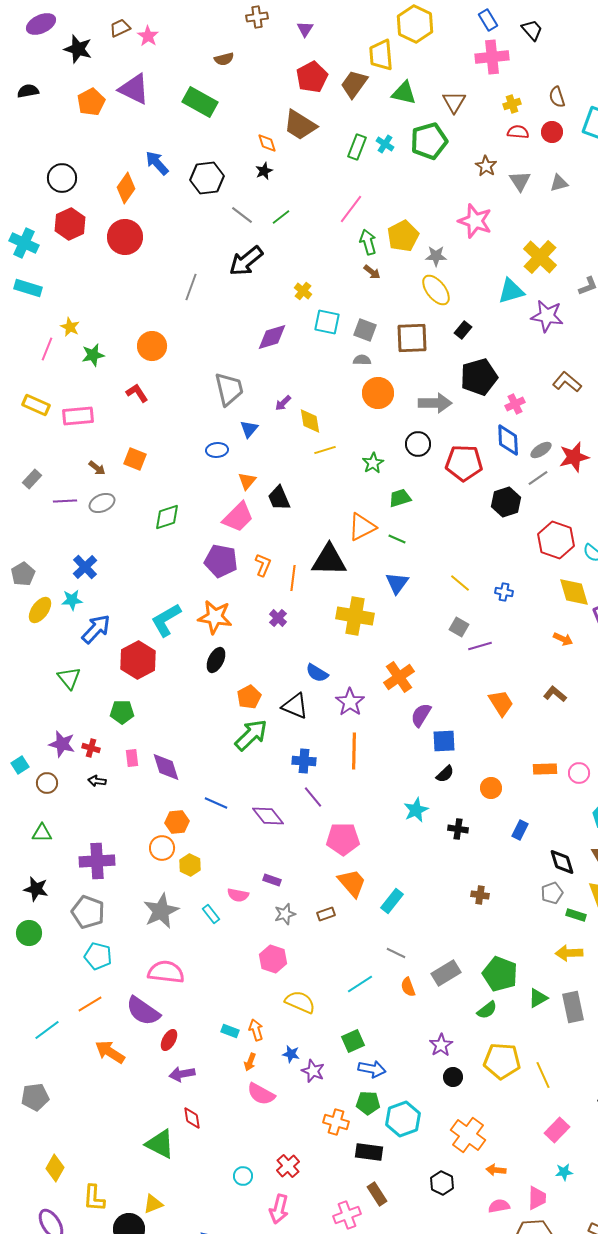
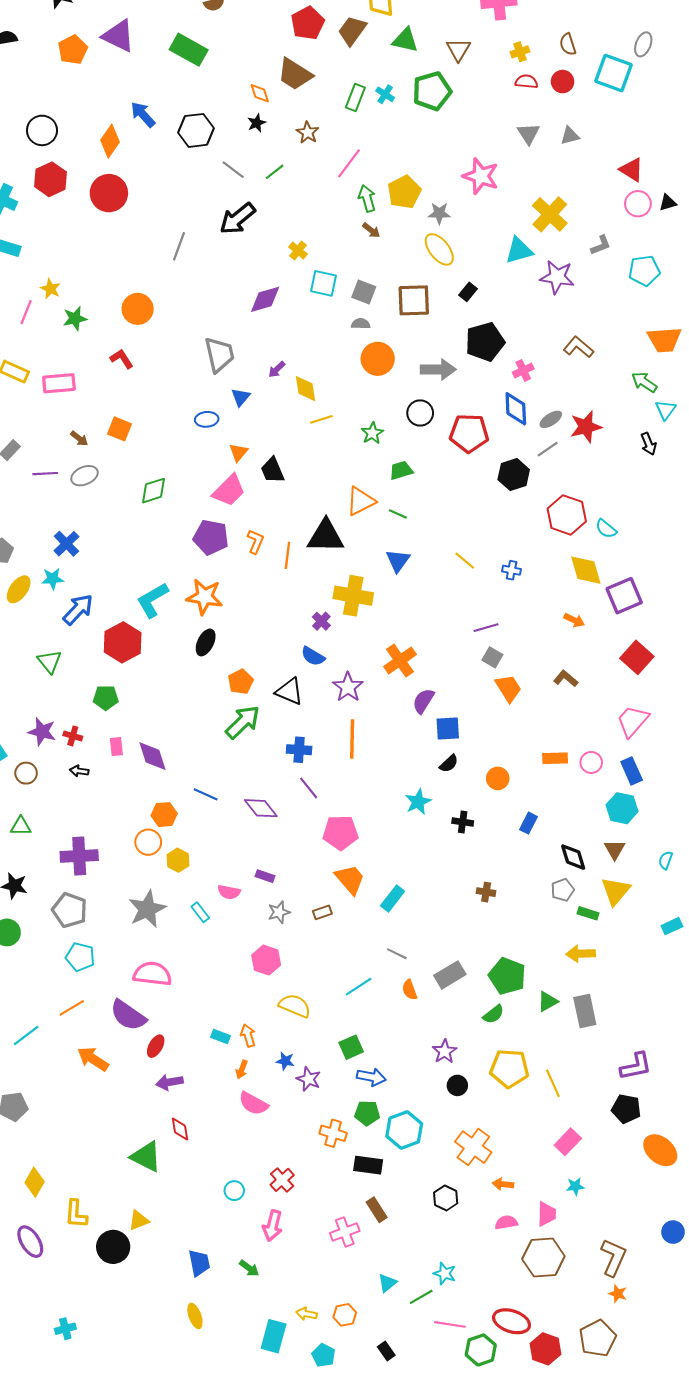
brown star: (486, 166) -> (308, 133), moved
purple cross: (278, 618) -> (321, 621), moved
gray square: (459, 627) -> (492, 657), moved

